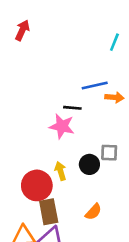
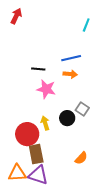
orange arrow: (114, 97) -> (70, 74), moved
black line: (72, 108) -> (38, 69), moved
gray square: (109, 153) -> (82, 109), turned 32
orange semicircle: (93, 212) -> (81, 158), moved

